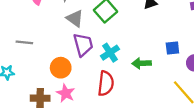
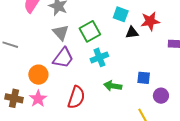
purple trapezoid: (83, 45) -> (63, 58), turned 40
cyan cross: (110, 53) -> (99, 57), moved

